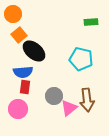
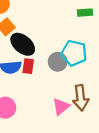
red rectangle: (25, 87) -> (28, 66), moved
gray circle: (54, 96) -> (58, 62), moved

